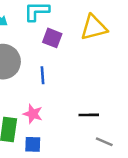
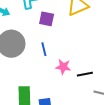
pink star: (33, 114) -> (63, 67), moved

